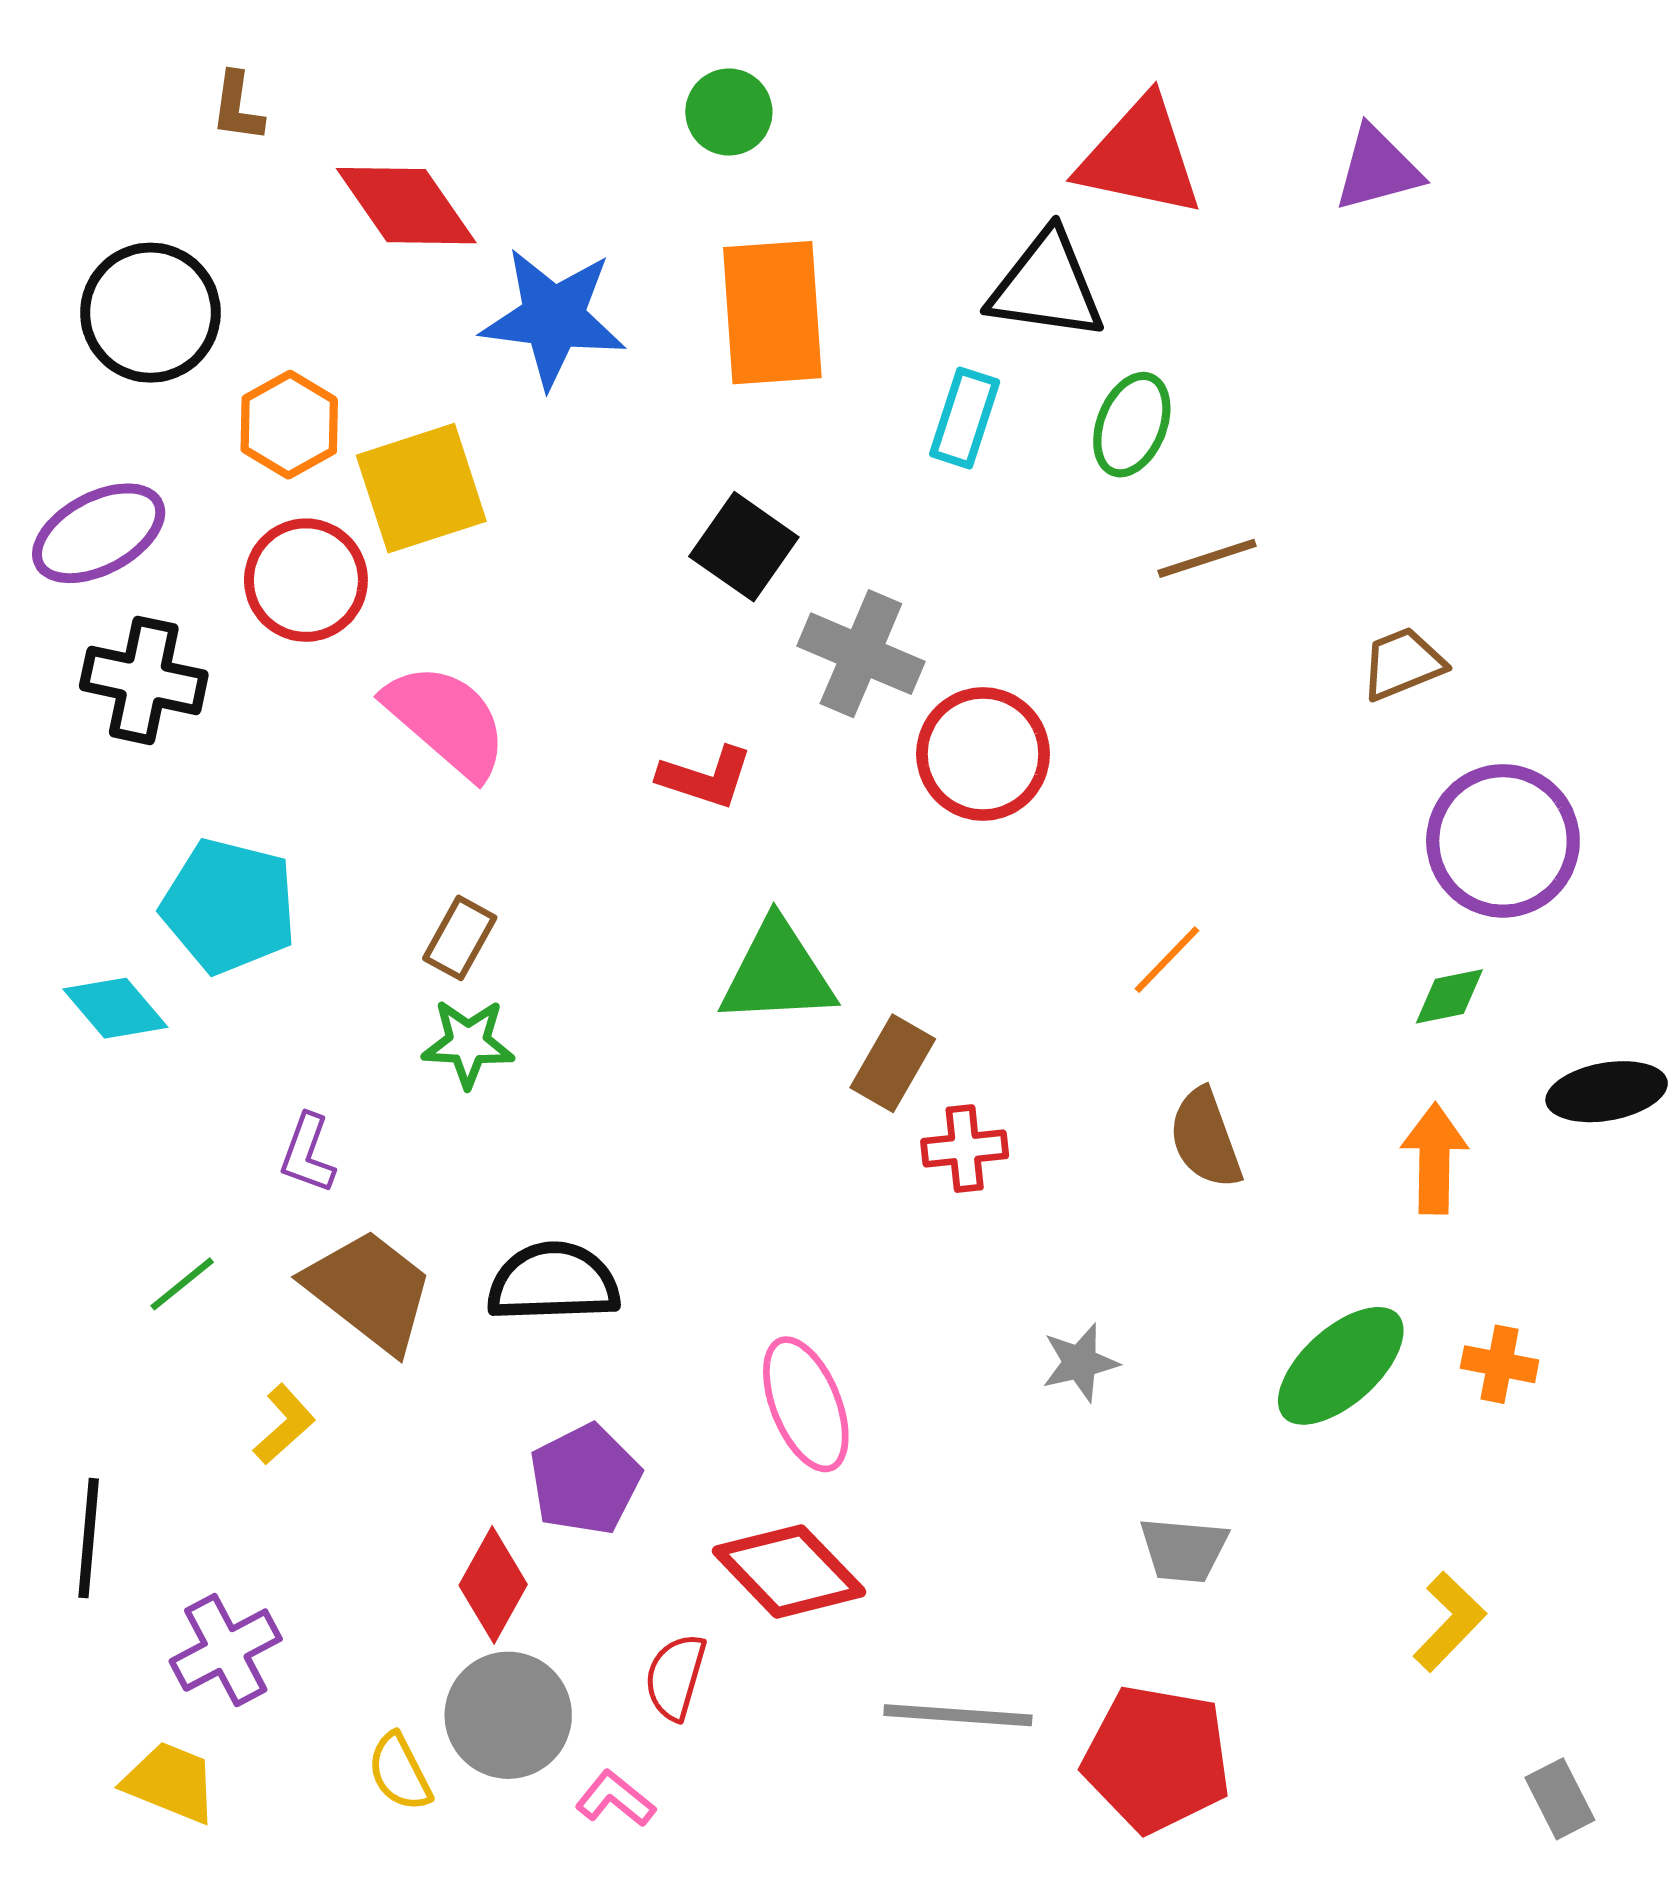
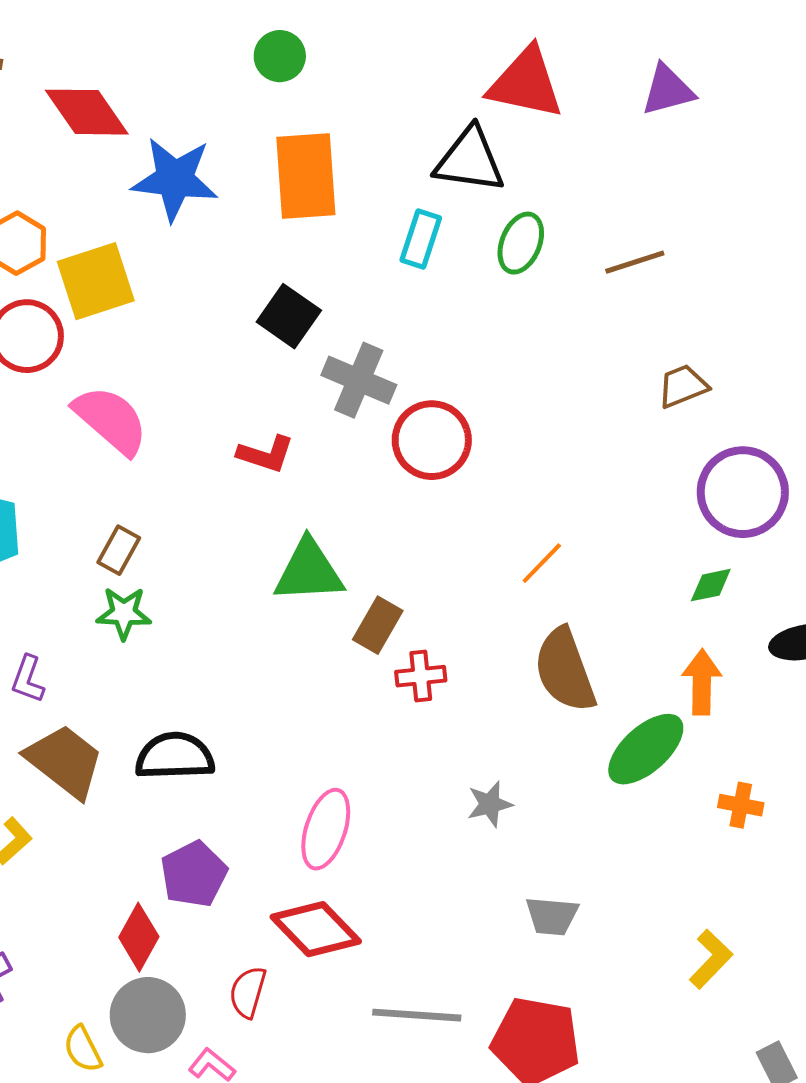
brown line: (1207, 558) -> (635, 262), moved
brown semicircle: (1205, 1138) -> (565, 670), size x1.4
green ellipse: (1341, 1366) -> (646, 749), moved
pink ellipse: (806, 1404) -> (326, 829), turned 40

